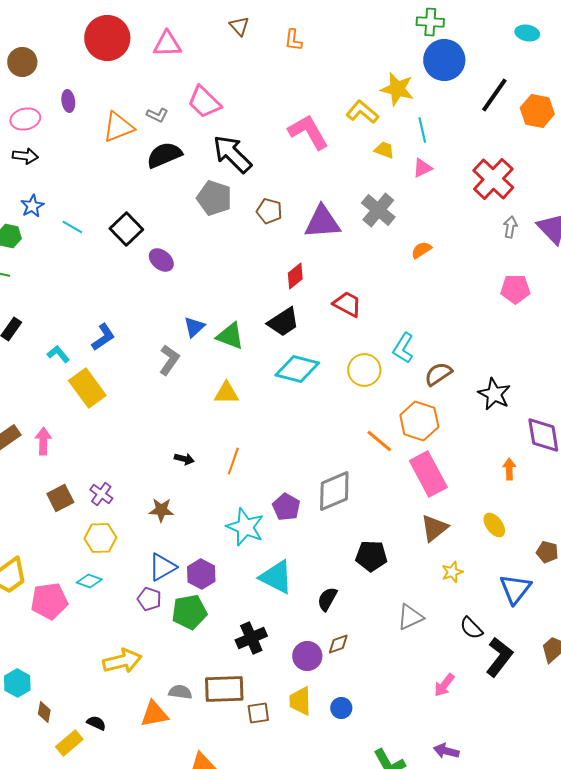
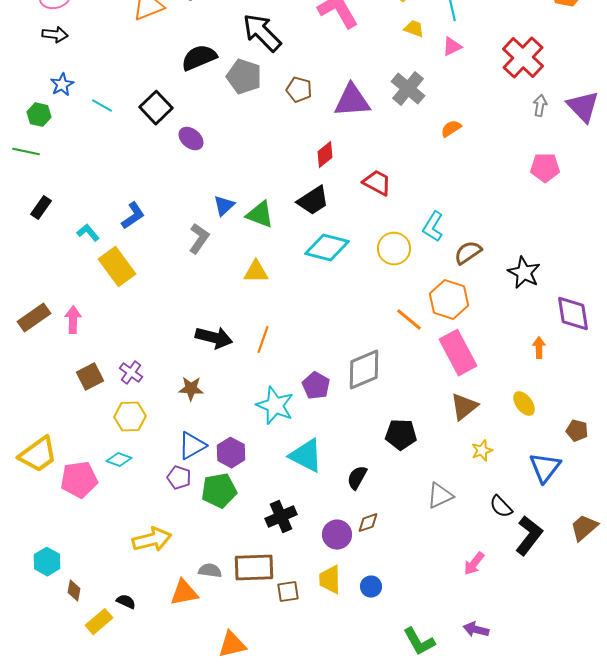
black semicircle: (164, 155) -> (199, 58), moved
black arrow: (184, 459) -> (214, 338), size x1.8

